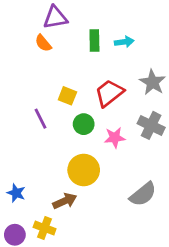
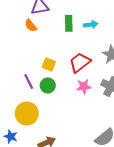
green circle: (84, 124) -> (48, 85), moved
pink star: (115, 138) -> (84, 86), moved
yellow circle: (84, 170) -> (27, 113), moved

